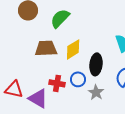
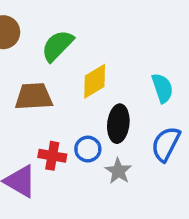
yellow diamond: (73, 49) -> (95, 81), moved

